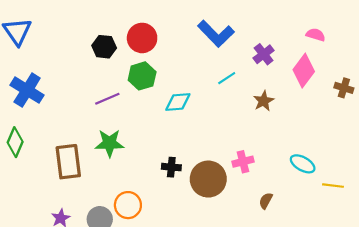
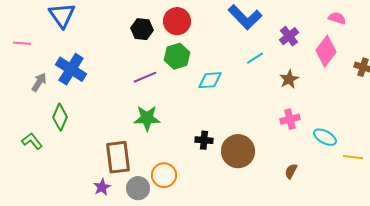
brown rectangle: (68, 162) -> (118, 157), moved
pink cross: (243, 162) -> (290, 119), moved

